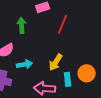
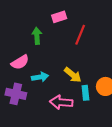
yellow arrow: (56, 62) -> (73, 75), turned -84

